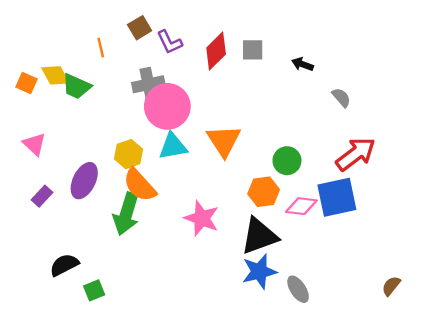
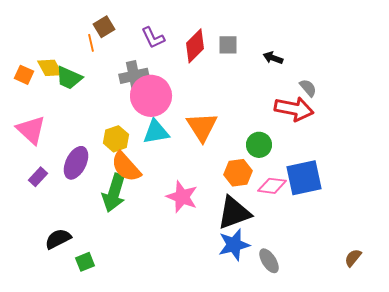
brown square: (140, 28) -> (104, 27), moved
pink triangle: (34, 144) -> (31, 130), size x1.4
red arrow: (356, 154) -> (294, 109), moved, turned 48

